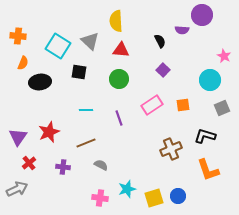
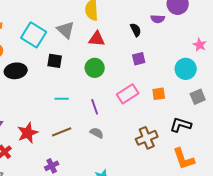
purple square: (163, 70) -> (139, 59), turned 32
red star: (49, 132) -> (28, 133), moved
gray semicircle: (101, 165) -> (97, 133), moved
purple cross: (63, 167) -> (52, 166), moved, turned -32

